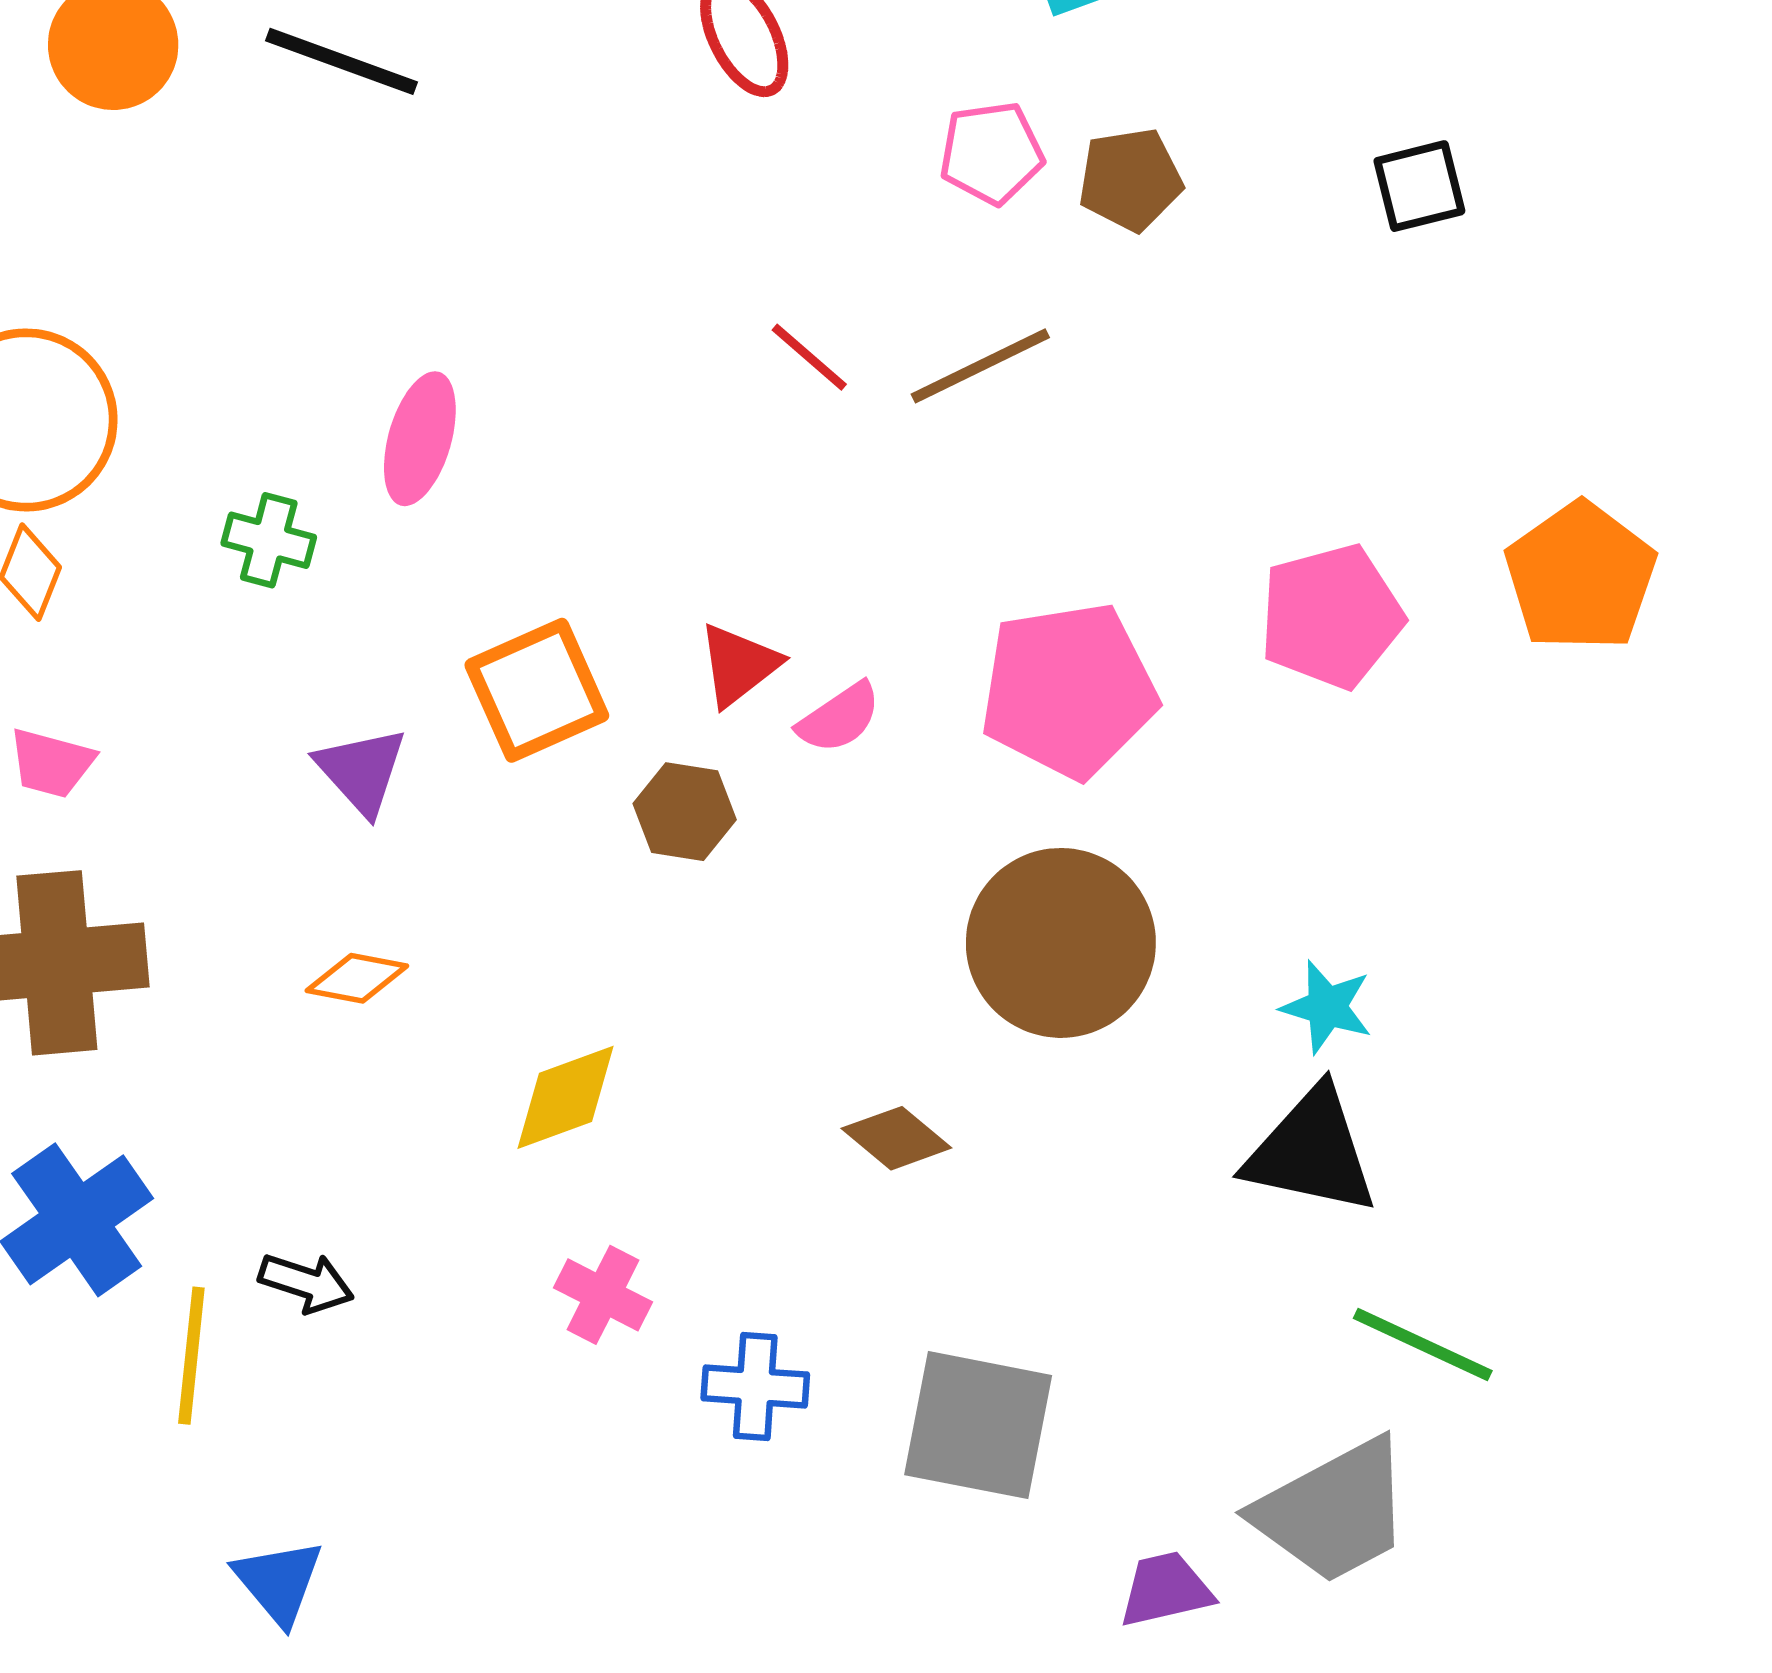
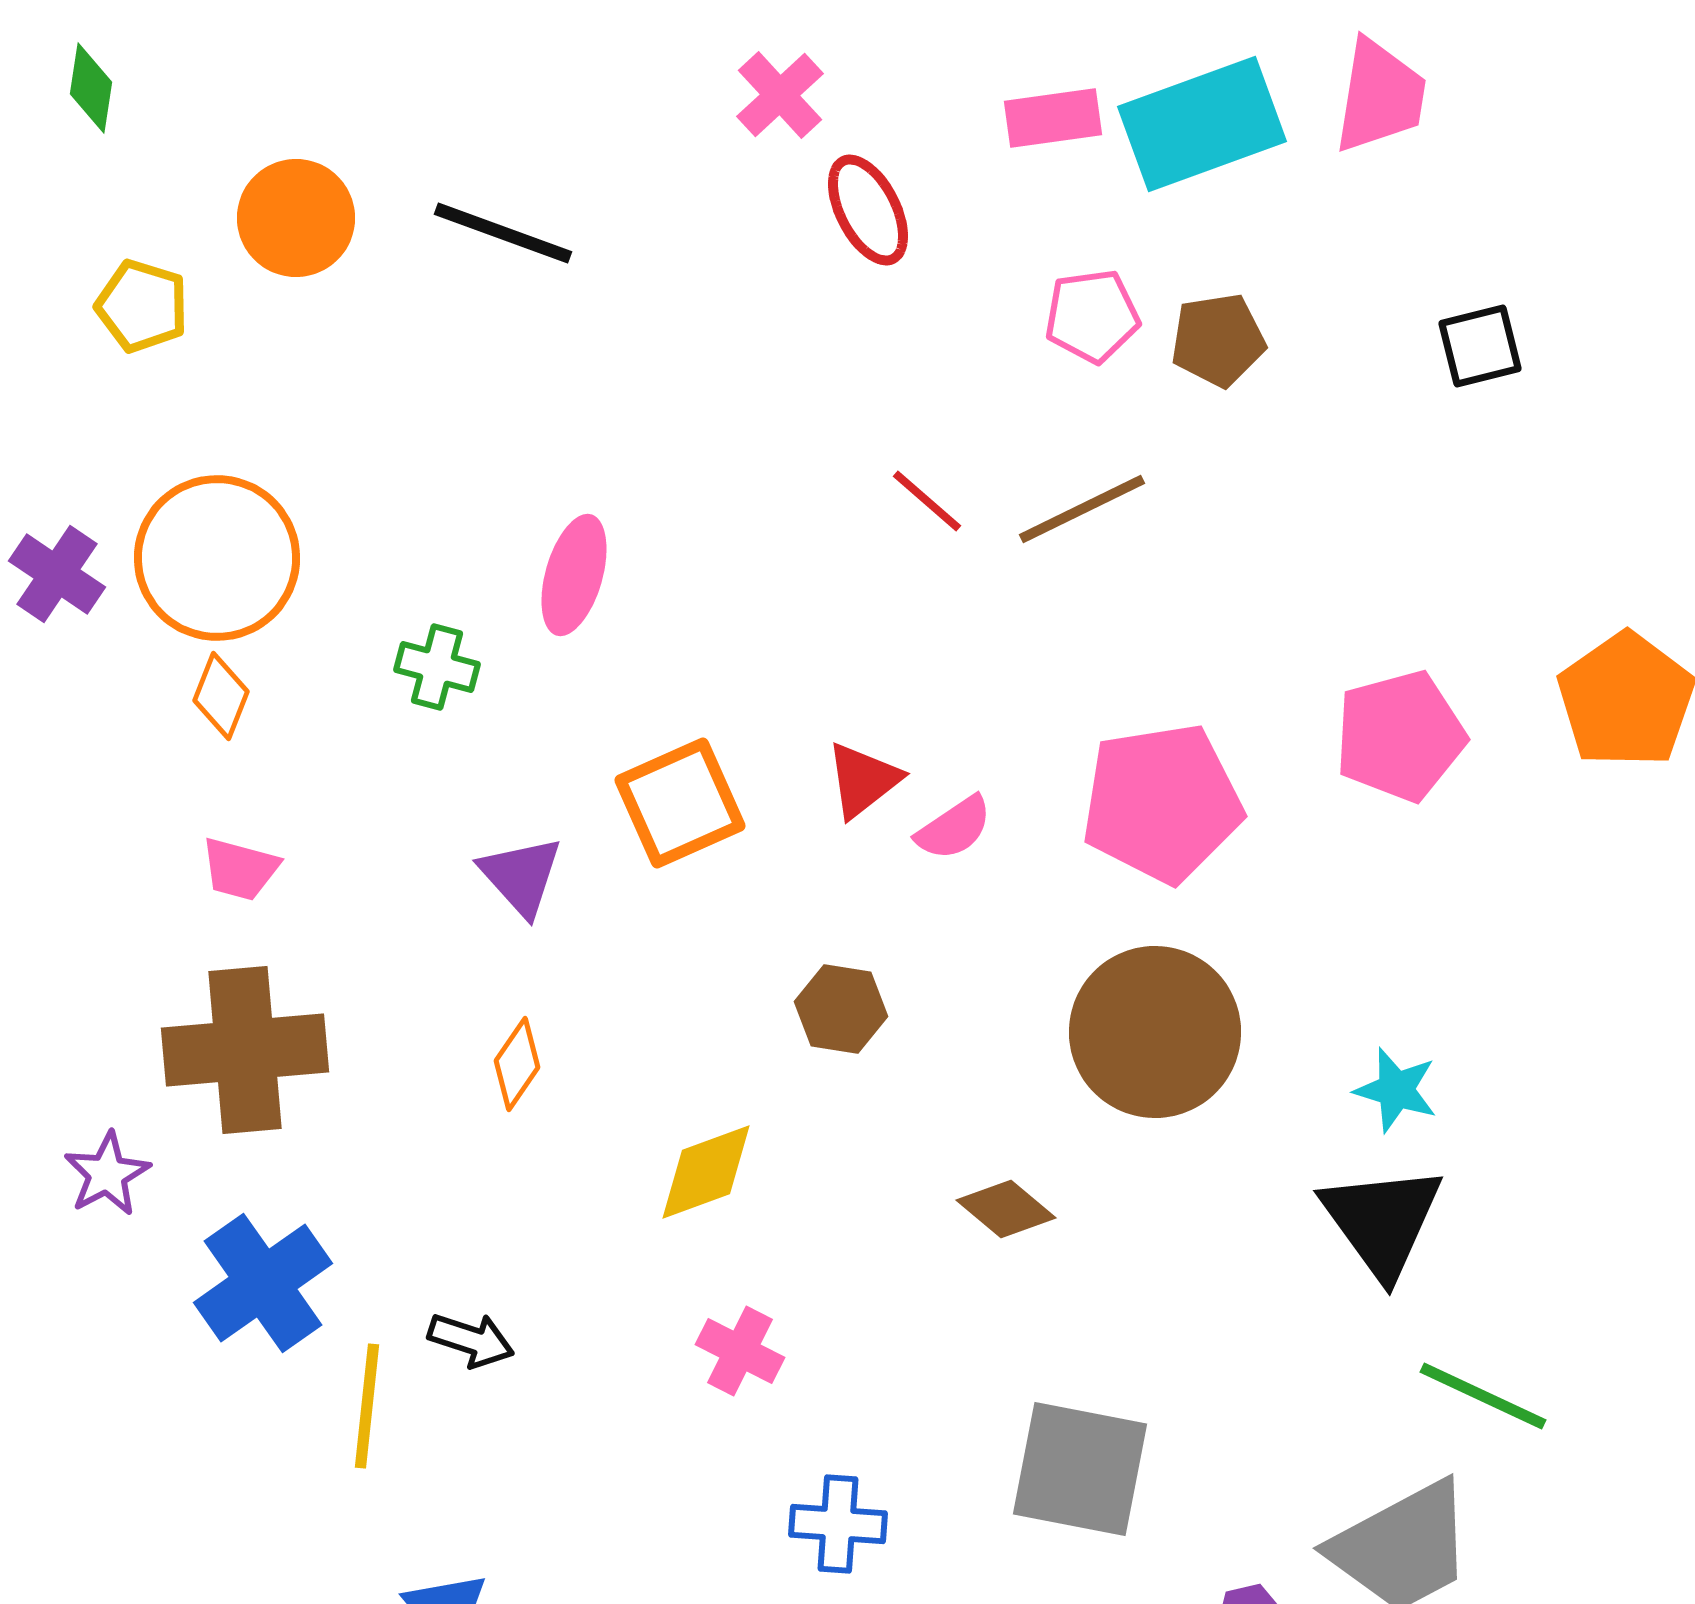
brown hexagon: (685, 812) -> (841, 1009), moved
orange diamond: (357, 978) -> (517, 1064), turned -66
black triangle: (1311, 1151) -> (1382, 1221), turned 42
blue cross: (755, 1386) -> (838, 1524), moved

